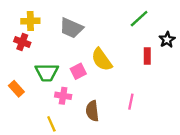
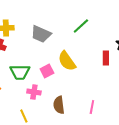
green line: (139, 19) -> (81, 26), moved
pink line: (131, 102) -> (92, 107), moved

